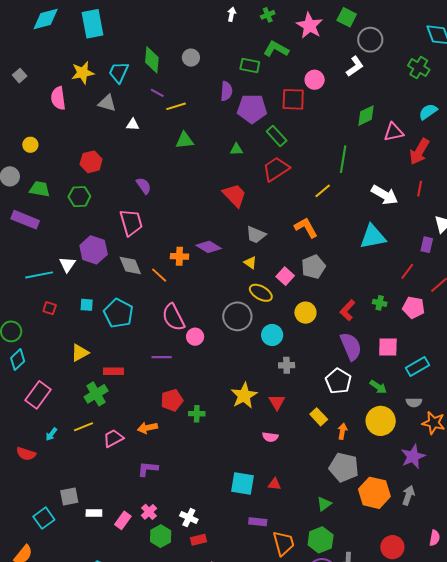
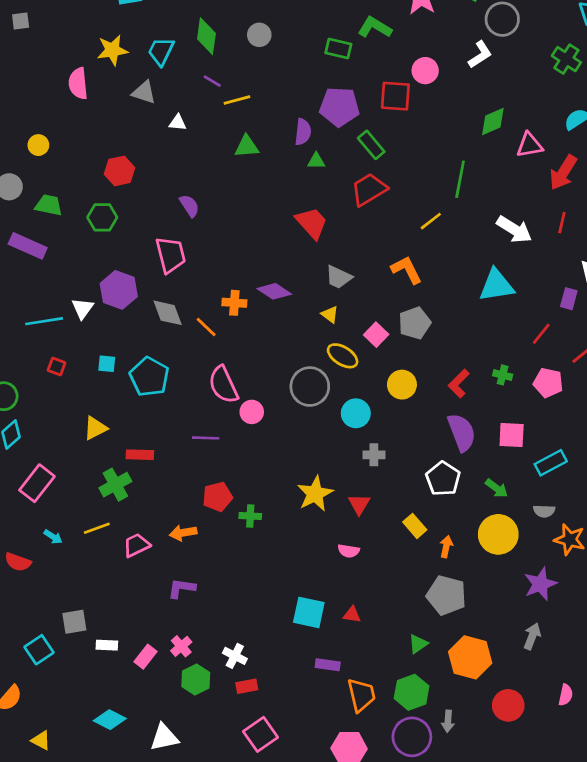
gray square: (20, 76) -> (21, 21), moved, turned 32
purple semicircle: (226, 91) -> (303, 132), moved
cyan arrow: (51, 434) -> (53, 537), turned -96
orange hexagon: (374, 493) -> (470, 657), moved

